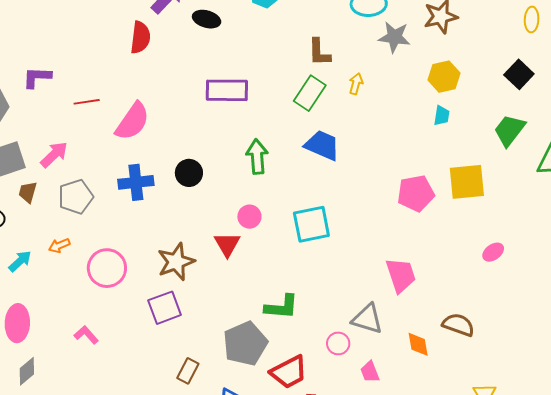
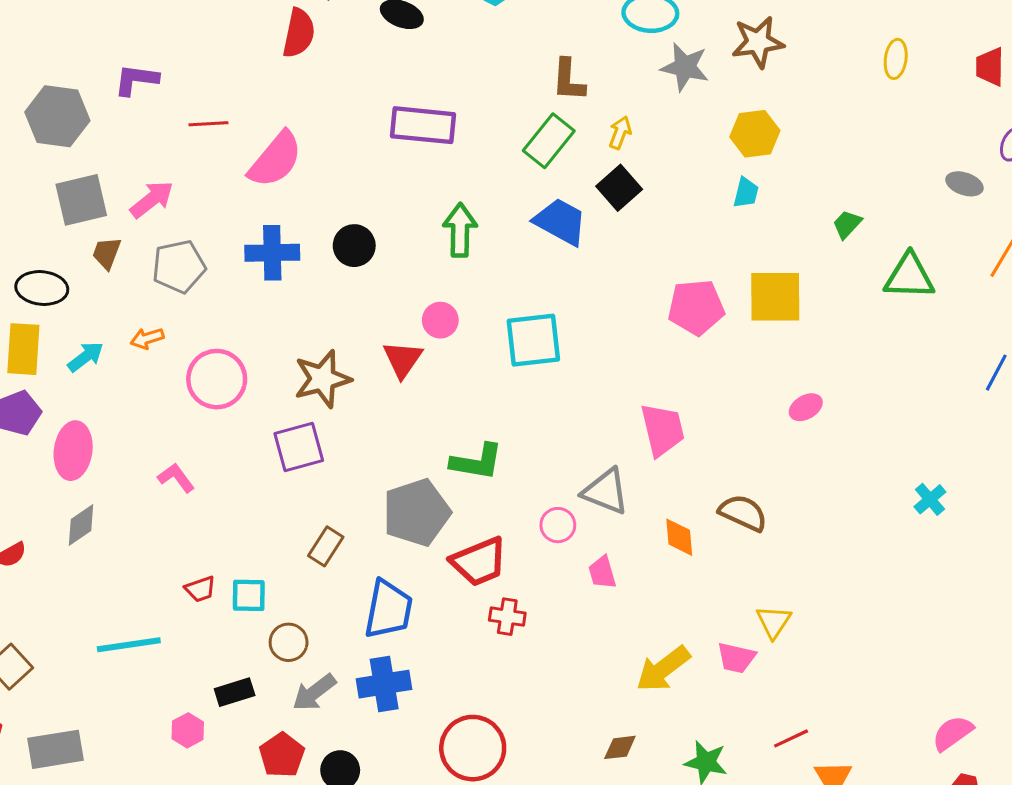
black square: (519, 74) -> (619, 188), moved
green trapezoid: (509, 130) -> (847, 224), size x0.6

